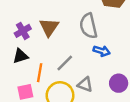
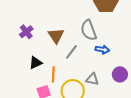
purple cross: (23, 31) -> (26, 32), moved
gray line: (65, 63) -> (71, 52), moved

